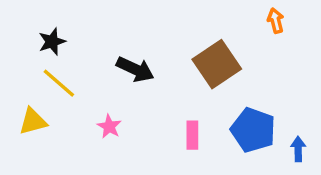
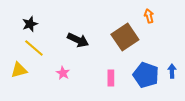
orange arrow: (276, 21) -> (149, 16), moved
blue arrow: (298, 149) -> (172, 71), moved

